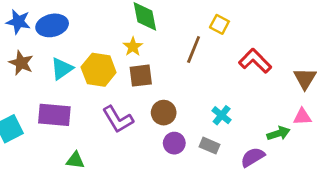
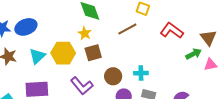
brown line: (194, 49) -> (127, 29), turned 48
cyan cross: (222, 115) -> (141, 73), moved, turned -32
green arrow: (278, 133) -> (194, 54), moved

